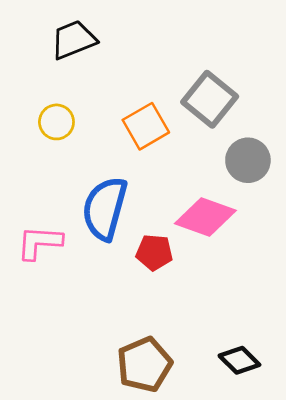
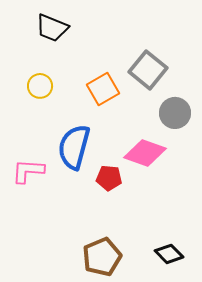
black trapezoid: (74, 40) -> (52, 28), turned -136

